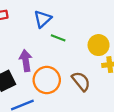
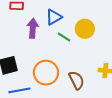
yellow circle: (99, 45) -> (85, 29), moved
purple arrow: (26, 61) -> (33, 28), moved

